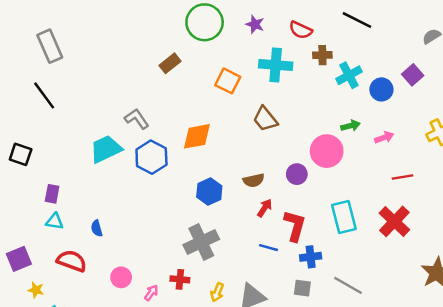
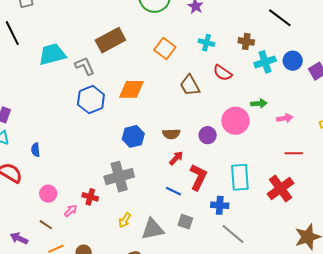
red semicircle: (301, 30) -> (223, 73), moved
brown rectangle: (170, 63) -> (110, 40), moved, size x1.6
cyan cross: (276, 65) -> (206, 43), size x0.6
blue circle: (381, 89) -> (293, 61), moved
cyan trapezoid: (106, 149) -> (52, 54), moved
blue cross: (311, 257) -> (220, 205), moved
red cross: (180, 279) -> (90, 197), moved
gray square: (302, 288) -> (185, 222), moved

